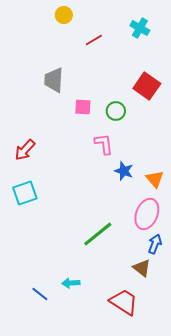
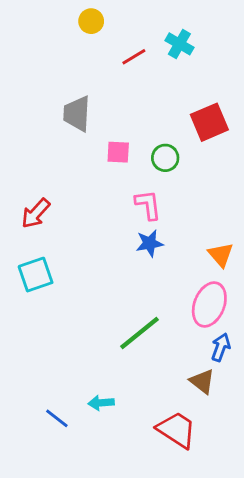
cyan cross: (140, 28) -> (179, 44), moved
red square: (147, 86) -> (209, 122), turned 32
blue star: (124, 171) -> (150, 243), moved, turned -30

